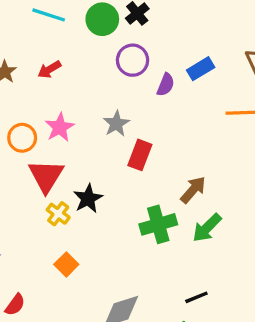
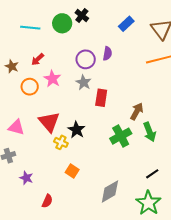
purple circle: (133, 60) -> (86, 59), moved
blue rectangle: (201, 69) -> (126, 24), moved
pink star: (60, 127) -> (52, 79), moved
orange circle: (22, 138) -> (30, 87), moved
green arrow: (207, 228) -> (150, 132), turned -54

